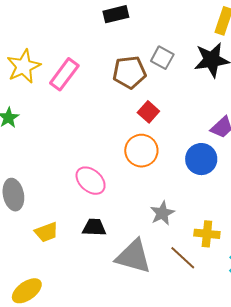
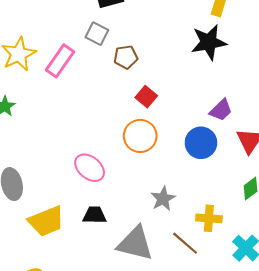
gray square: (162, 58) -> (97, 34), moved
brown pentagon: (129, 72) -> (126, 57), size x0.7
yellow trapezoid: (46, 232) -> (46, 221), size x1.5

